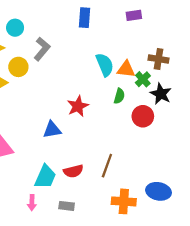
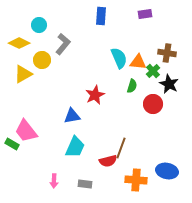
red semicircle: (73, 171) -> (108, 161), moved
cyan trapezoid: (45, 177) -> (75, 147), moved

